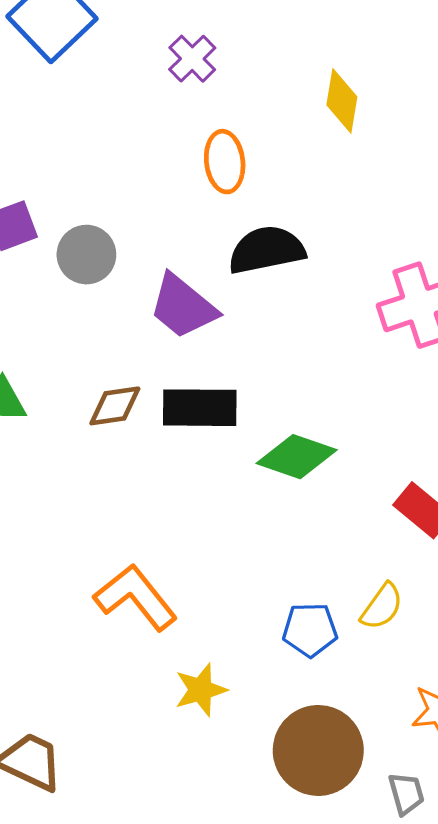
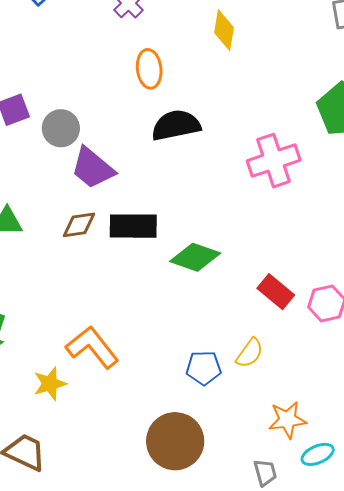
purple trapezoid: (183, 307) -> (93, 168), moved
yellow star: (201, 690) -> (50, 384), moved
brown circle: (318, 750) -> (175, 441), moved

